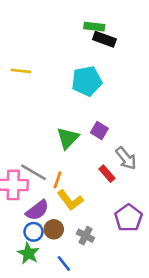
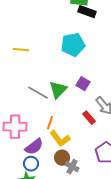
yellow line: (21, 71) -> (21, 50), moved
gray line: (33, 172) -> (38, 93), moved
brown circle: (54, 229) -> (62, 158), moved

